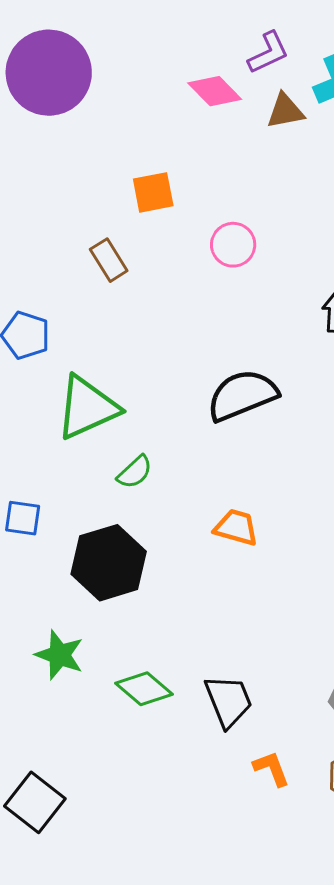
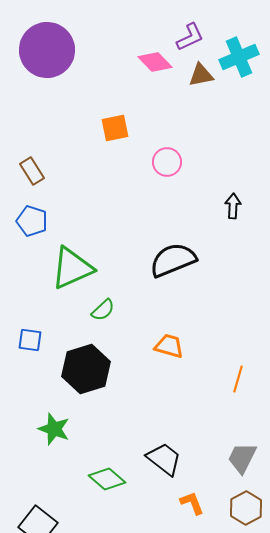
brown rectangle: (109, 260) -> (32, 171), moved
green diamond: (144, 689) -> (107, 479), moved
black trapezoid: (228, 701) -> (164, 459), turned -30

